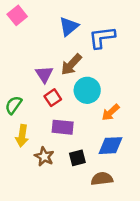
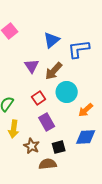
purple triangle: (44, 74) -> (32, 66), moved
purple rectangle: (63, 127) -> (47, 122), turned 54
brown semicircle: (102, 179) -> (48, 164), moved

